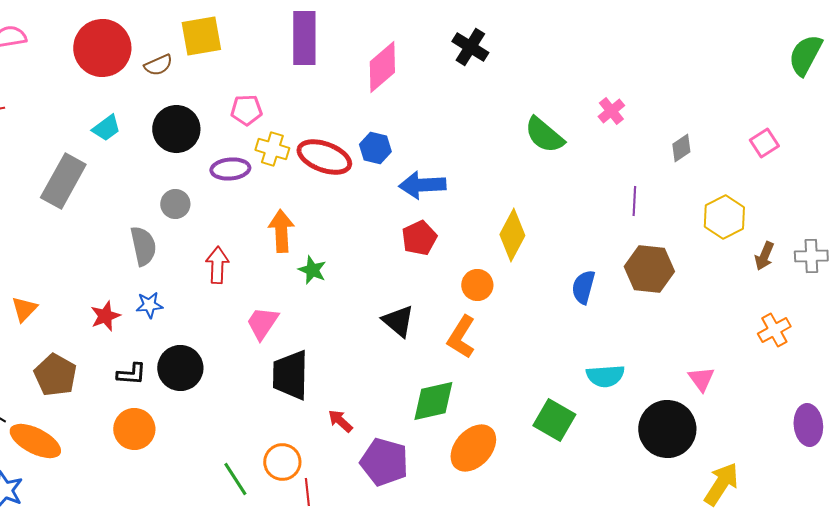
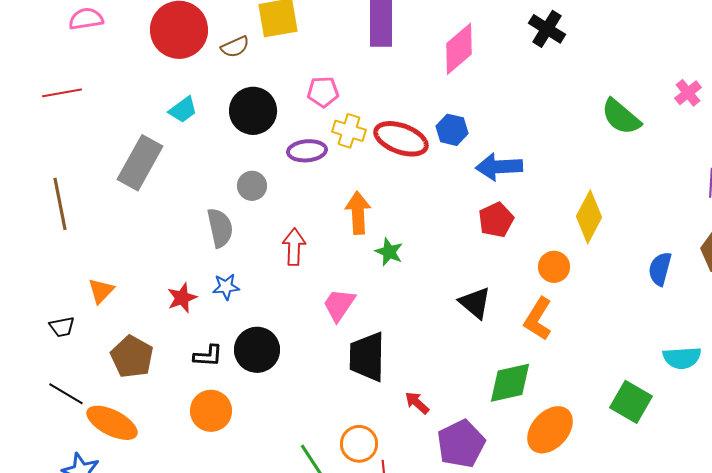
purple pentagon: (384, 462) -> (461, 444), turned 30

